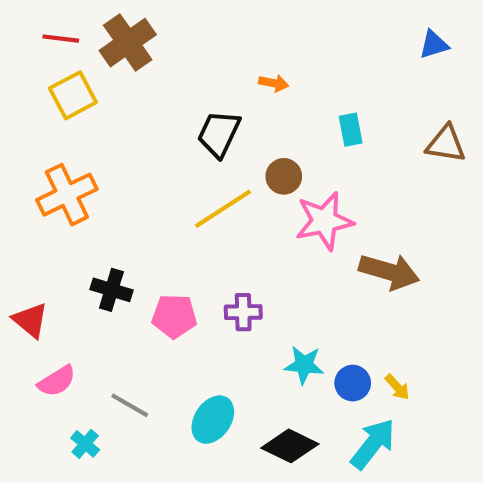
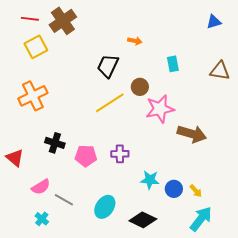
pink semicircle: (57, 381) -> (41, 187), moved
cyan arrow: (373, 444) -> (201, 219), moved

